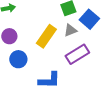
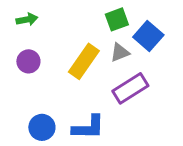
blue circle: (18, 59) -> (42, 127), moved

